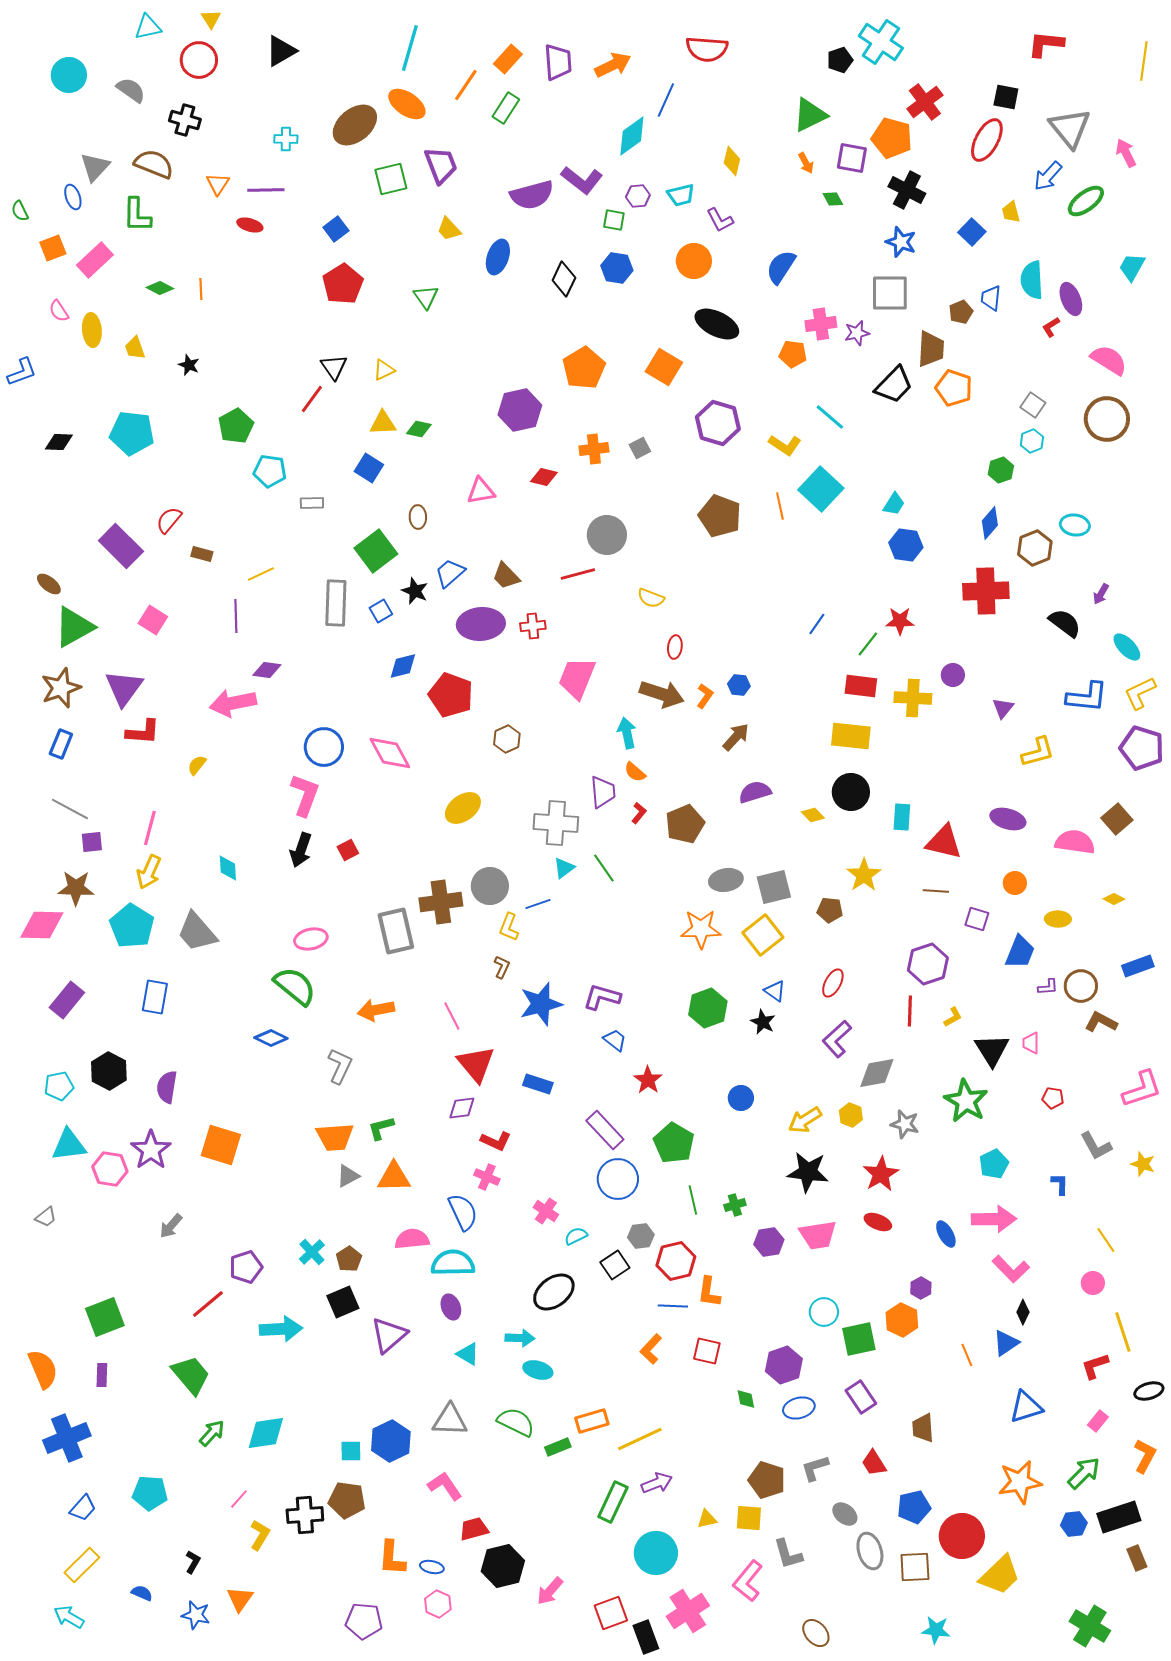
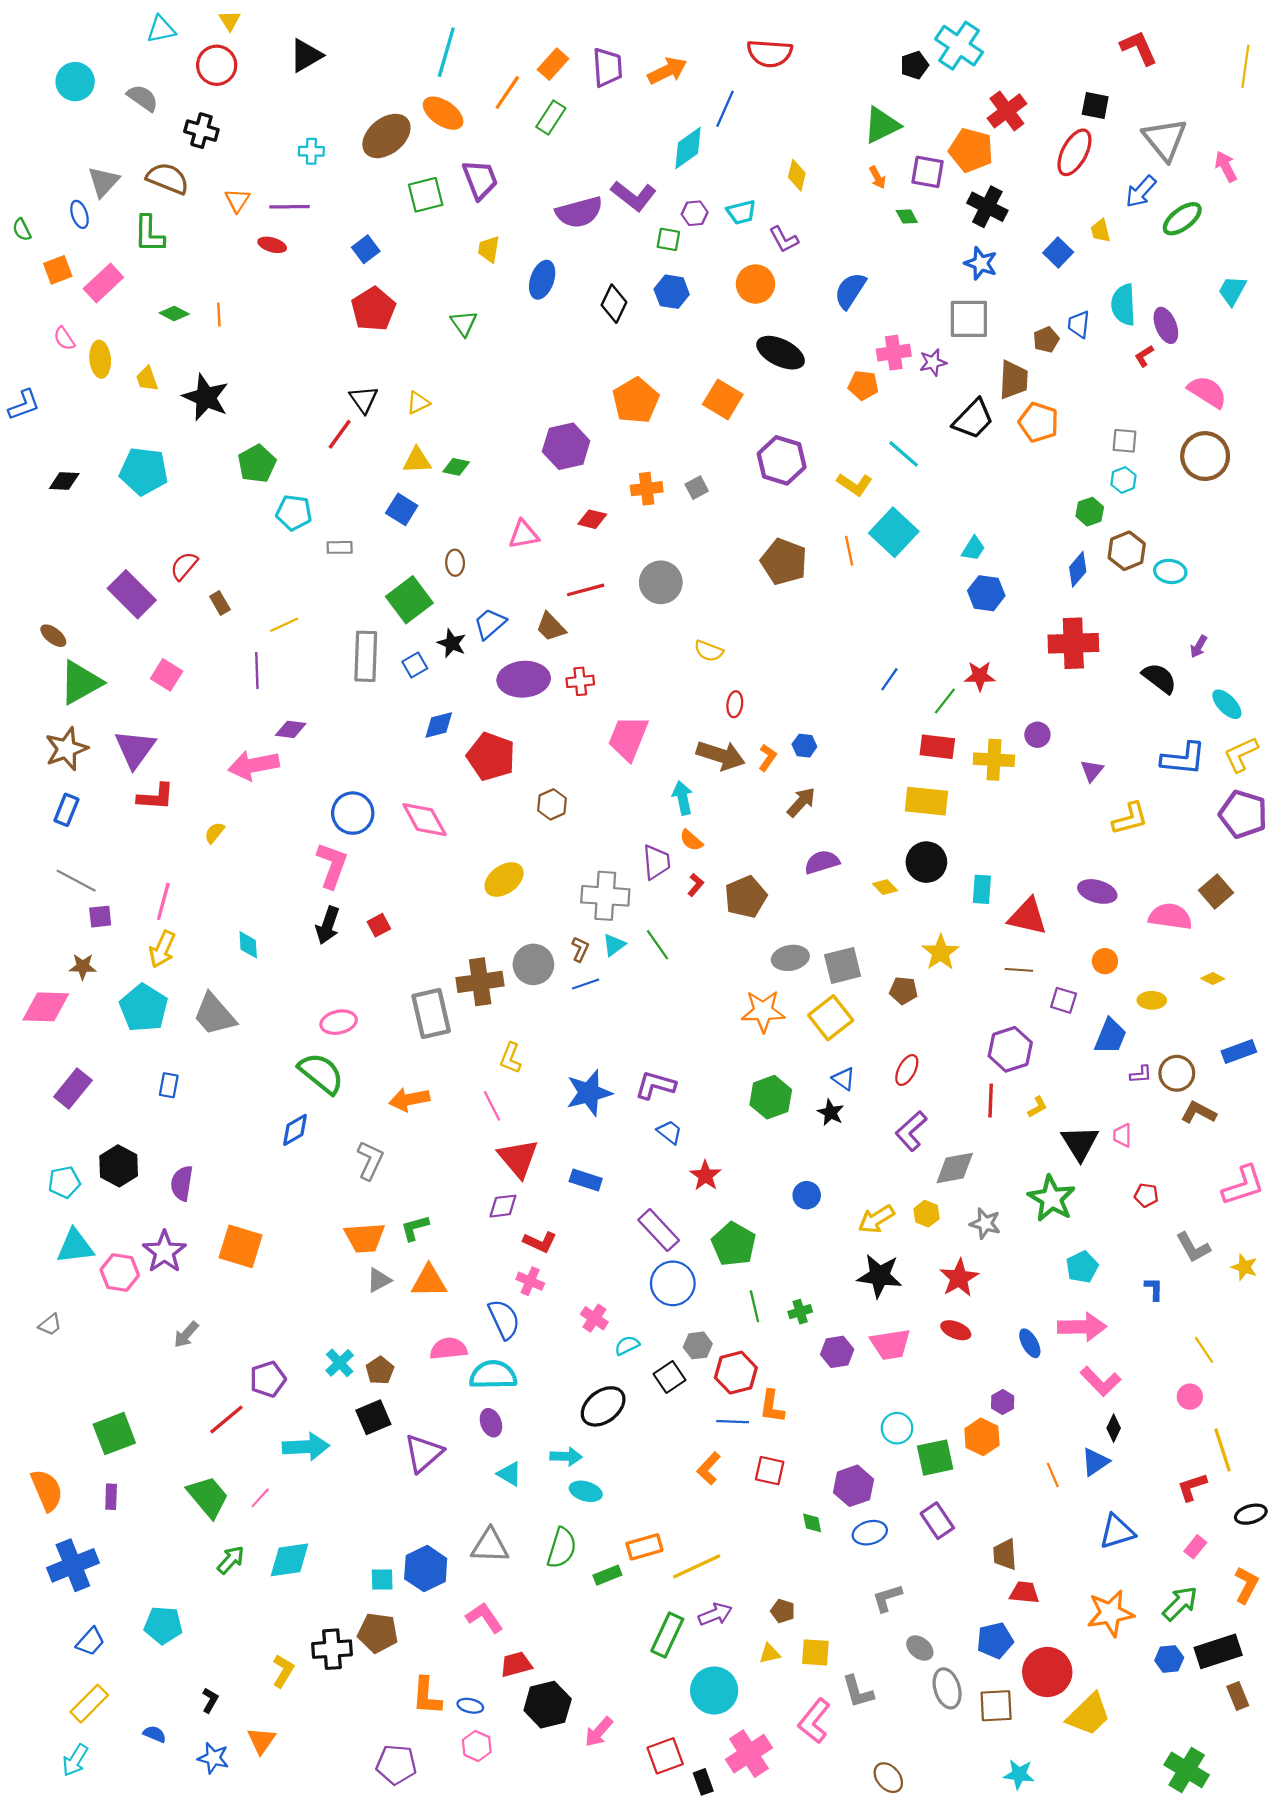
red L-shape: (1046, 44) -> (1139, 48), turned 60
yellow trapezoid: (449, 229) -> (489, 249), turned 52
black star: (189, 365) -> (206, 397), size x2.0
gray square: (1033, 405) -> (1125, 441), turned -30
brown hexagon: (1035, 548) -> (1127, 551), moved
brown rectangle: (202, 554) -> (220, 603), turned 45
red line: (578, 574) -> (586, 590), moved
brown star: (76, 888) -> (83, 967), size x0.7
yellow L-shape: (509, 927) -> (511, 1058), moved
brown L-shape: (502, 967) -> (580, 949), moved
blue rectangle: (155, 997) -> (169, 1085), size x0.7
blue diamond: (271, 1038) -> (295, 1130), turned -56
green semicircle: (516, 1422) -> (562, 1548), turned 81
red trapezoid: (874, 1463) -> (1024, 1593), moved, turned 128
brown pentagon: (767, 1480) -> (783, 1611), moved, size x0.6
pink line: (239, 1499) -> (260, 1498), moved
cyan arrow: (69, 1617) -> (75, 1760), turned -88
black rectangle: (646, 1637) -> (703, 1782), size x0.7

